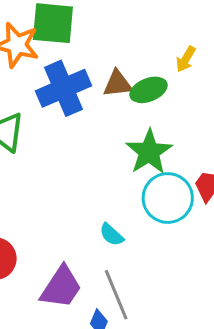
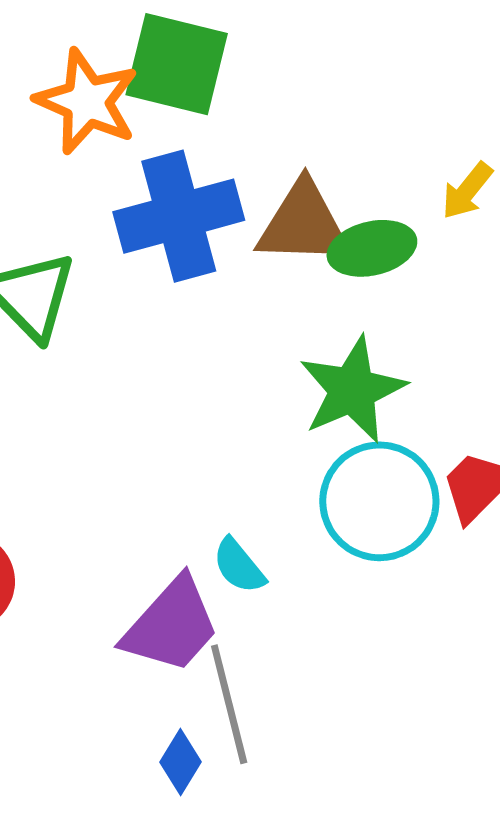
brown triangle: (118, 84) -> (303, 224), size x1.4
purple trapezoid: (61, 287) -> (171, 625), moved

